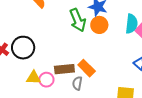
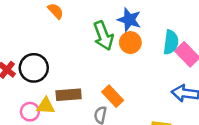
brown rectangle: (64, 69) -> (69, 95), moved
pink circle: (46, 80) -> (30, 112), moved

